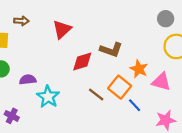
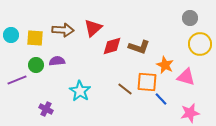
brown arrow: (21, 21) -> (63, 30), moved, size x1.5
red diamond: (82, 61) -> (112, 46), moved
purple semicircle: (28, 80) -> (57, 61), moved
orange square: (120, 87) -> (147, 82), turned -35

